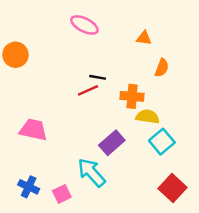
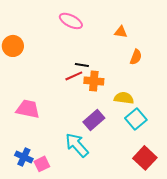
orange cross: (132, 96) -> (94, 81), moved
pink square: (62, 194) -> (42, 164), moved

